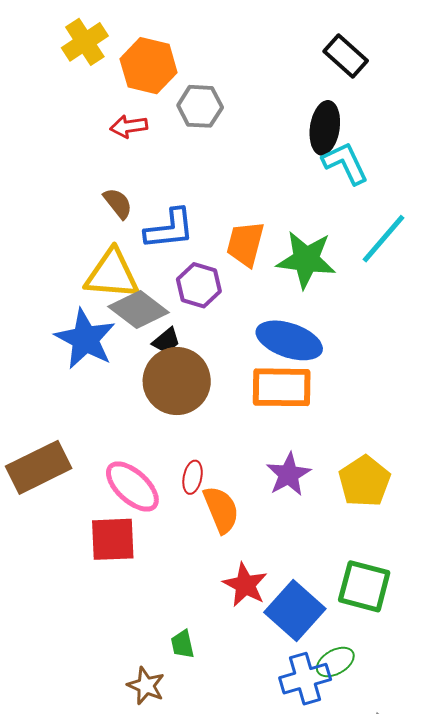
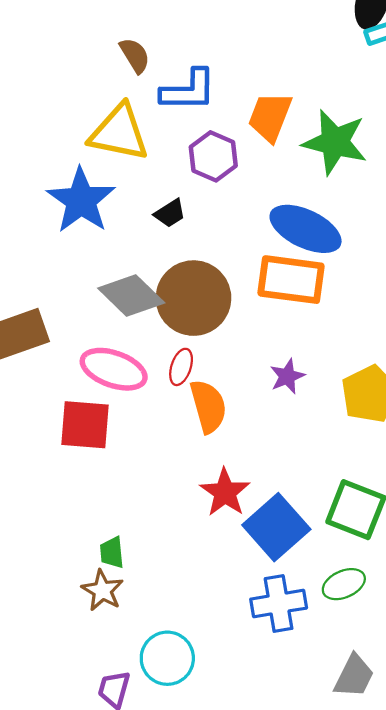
gray diamond: (139, 310) -> (131, 295), moved
brown circle: (177, 381) -> (193, 298), moved
purple star: (289, 474) -> (287, 376), size x0.7
pink ellipse: (132, 486) -> (114, 369), turned -30
green trapezoid: (182, 644) -> (112, 552), moved
green ellipse: (335, 662) -> (344, 584), moved

